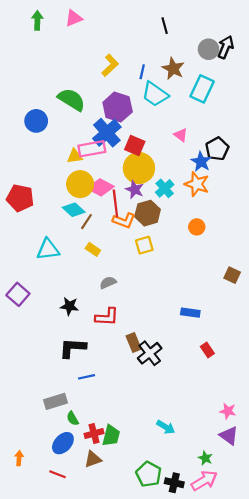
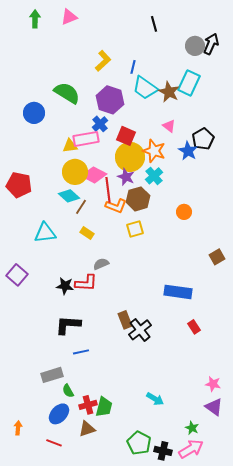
brown star: (173, 69) -> (169, 92), moved
blue cross: (107, 133) -> (100, 124), size x0.6
orange star: (197, 184) -> (154, 151), moved
brown square: (232, 275) -> (217, 257), turned 35
blue rectangle: (190, 313) -> (178, 292), size x1.5
red L-shape: (107, 317) -> (86, 283), moved

